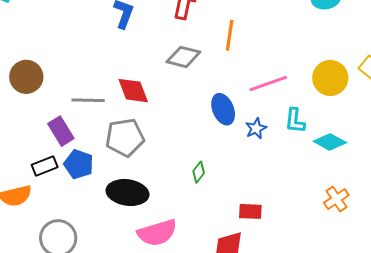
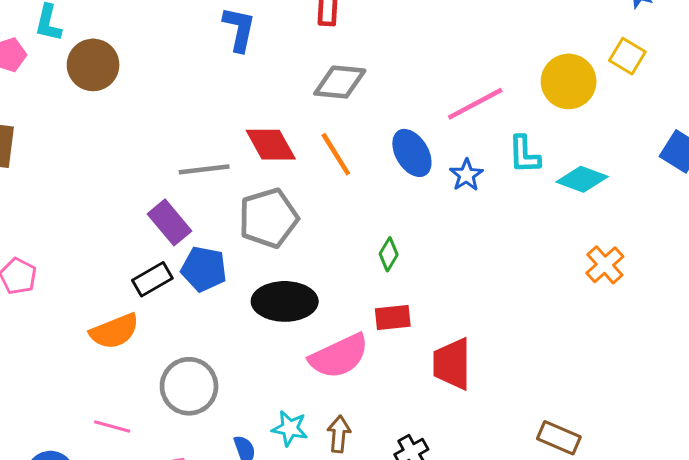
orange line: (230, 35) -> (336, 154), moved, turned -32
brown circle: (26, 77) -> (93, 65), moved
red rectangle: (250, 211) -> (393, 318), moved

